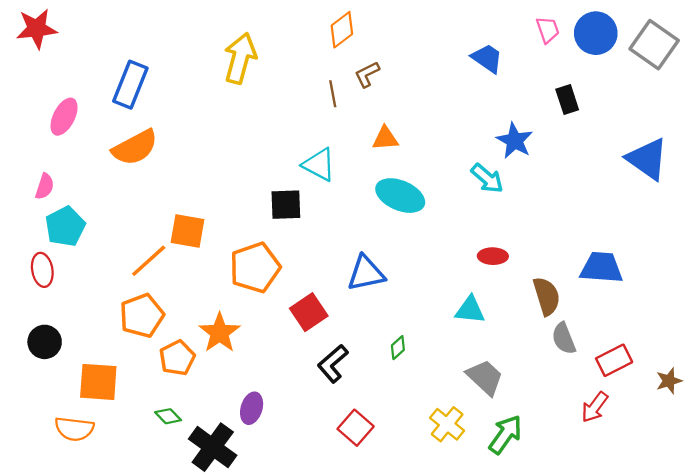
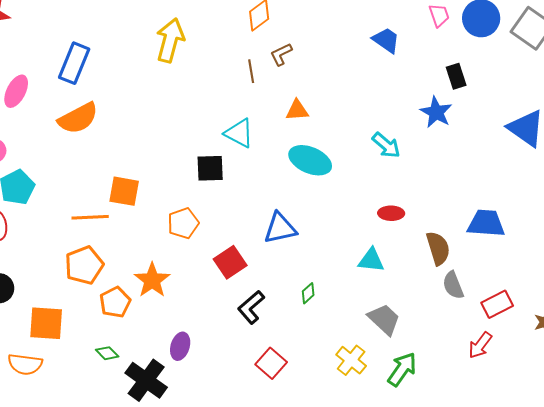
blue star: (515, 141) -> (436, 112), moved
orange line: (149, 261) -> (90, 217), turned 39
orange pentagon: (255, 268) -> (183, 223), size x0.7

